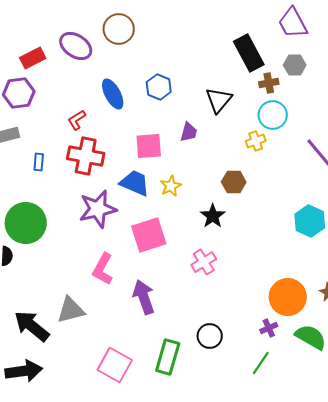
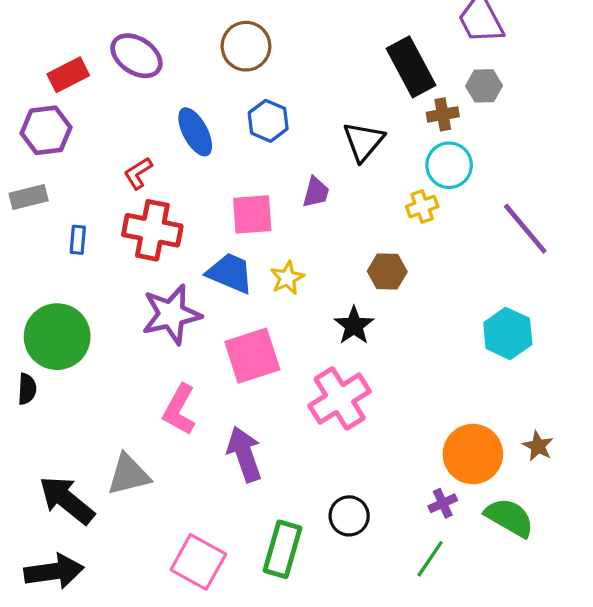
brown circle: (119, 29) -> (246, 46), moved
pink cross: (204, 262) -> (340, 398), size x1.5

